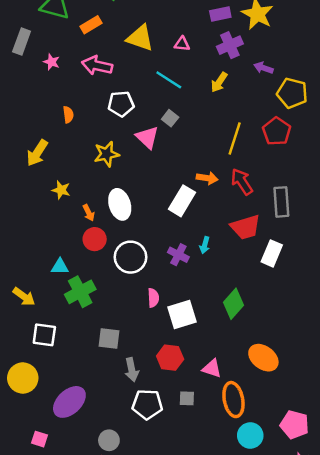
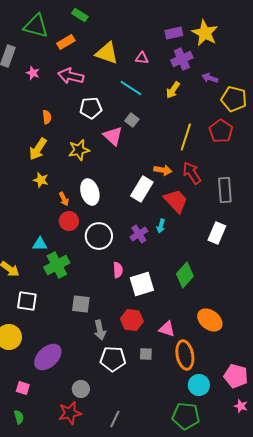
yellow arrow: (37, 153) -> (38, 149), moved
red trapezoid: (245, 227) -> (176, 201), moved, turned -116
purple cross: (178, 255) -> (139, 234), turned 30

